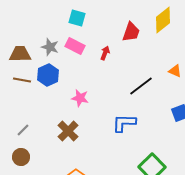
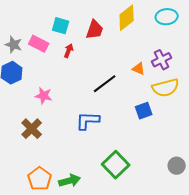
cyan square: (77, 18) -> (61, 26), moved

